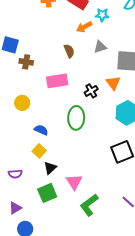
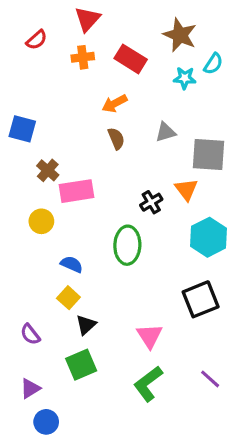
cyan star: (102, 15) -> (185, 78), moved
orange arrow: (84, 27) -> (115, 103), moved
brown cross: (26, 62) -> (48, 170), moved, turned 32
pink rectangle: (57, 81) -> (76, 191), moved
purple semicircle: (15, 174) -> (30, 334), turned 56
pink triangle: (74, 182) -> (150, 336), moved

